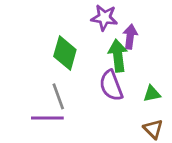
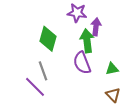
purple line: (47, 118) -> (35, 87), turned 45

